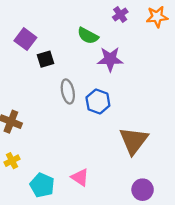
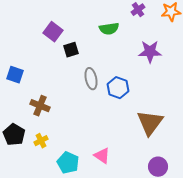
green semicircle: (88, 36) -> (109, 29), turned -36
purple star: (110, 59) -> (150, 52), moved

